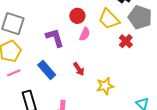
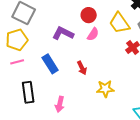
purple L-shape: (55, 38) -> (63, 33), turned -55

